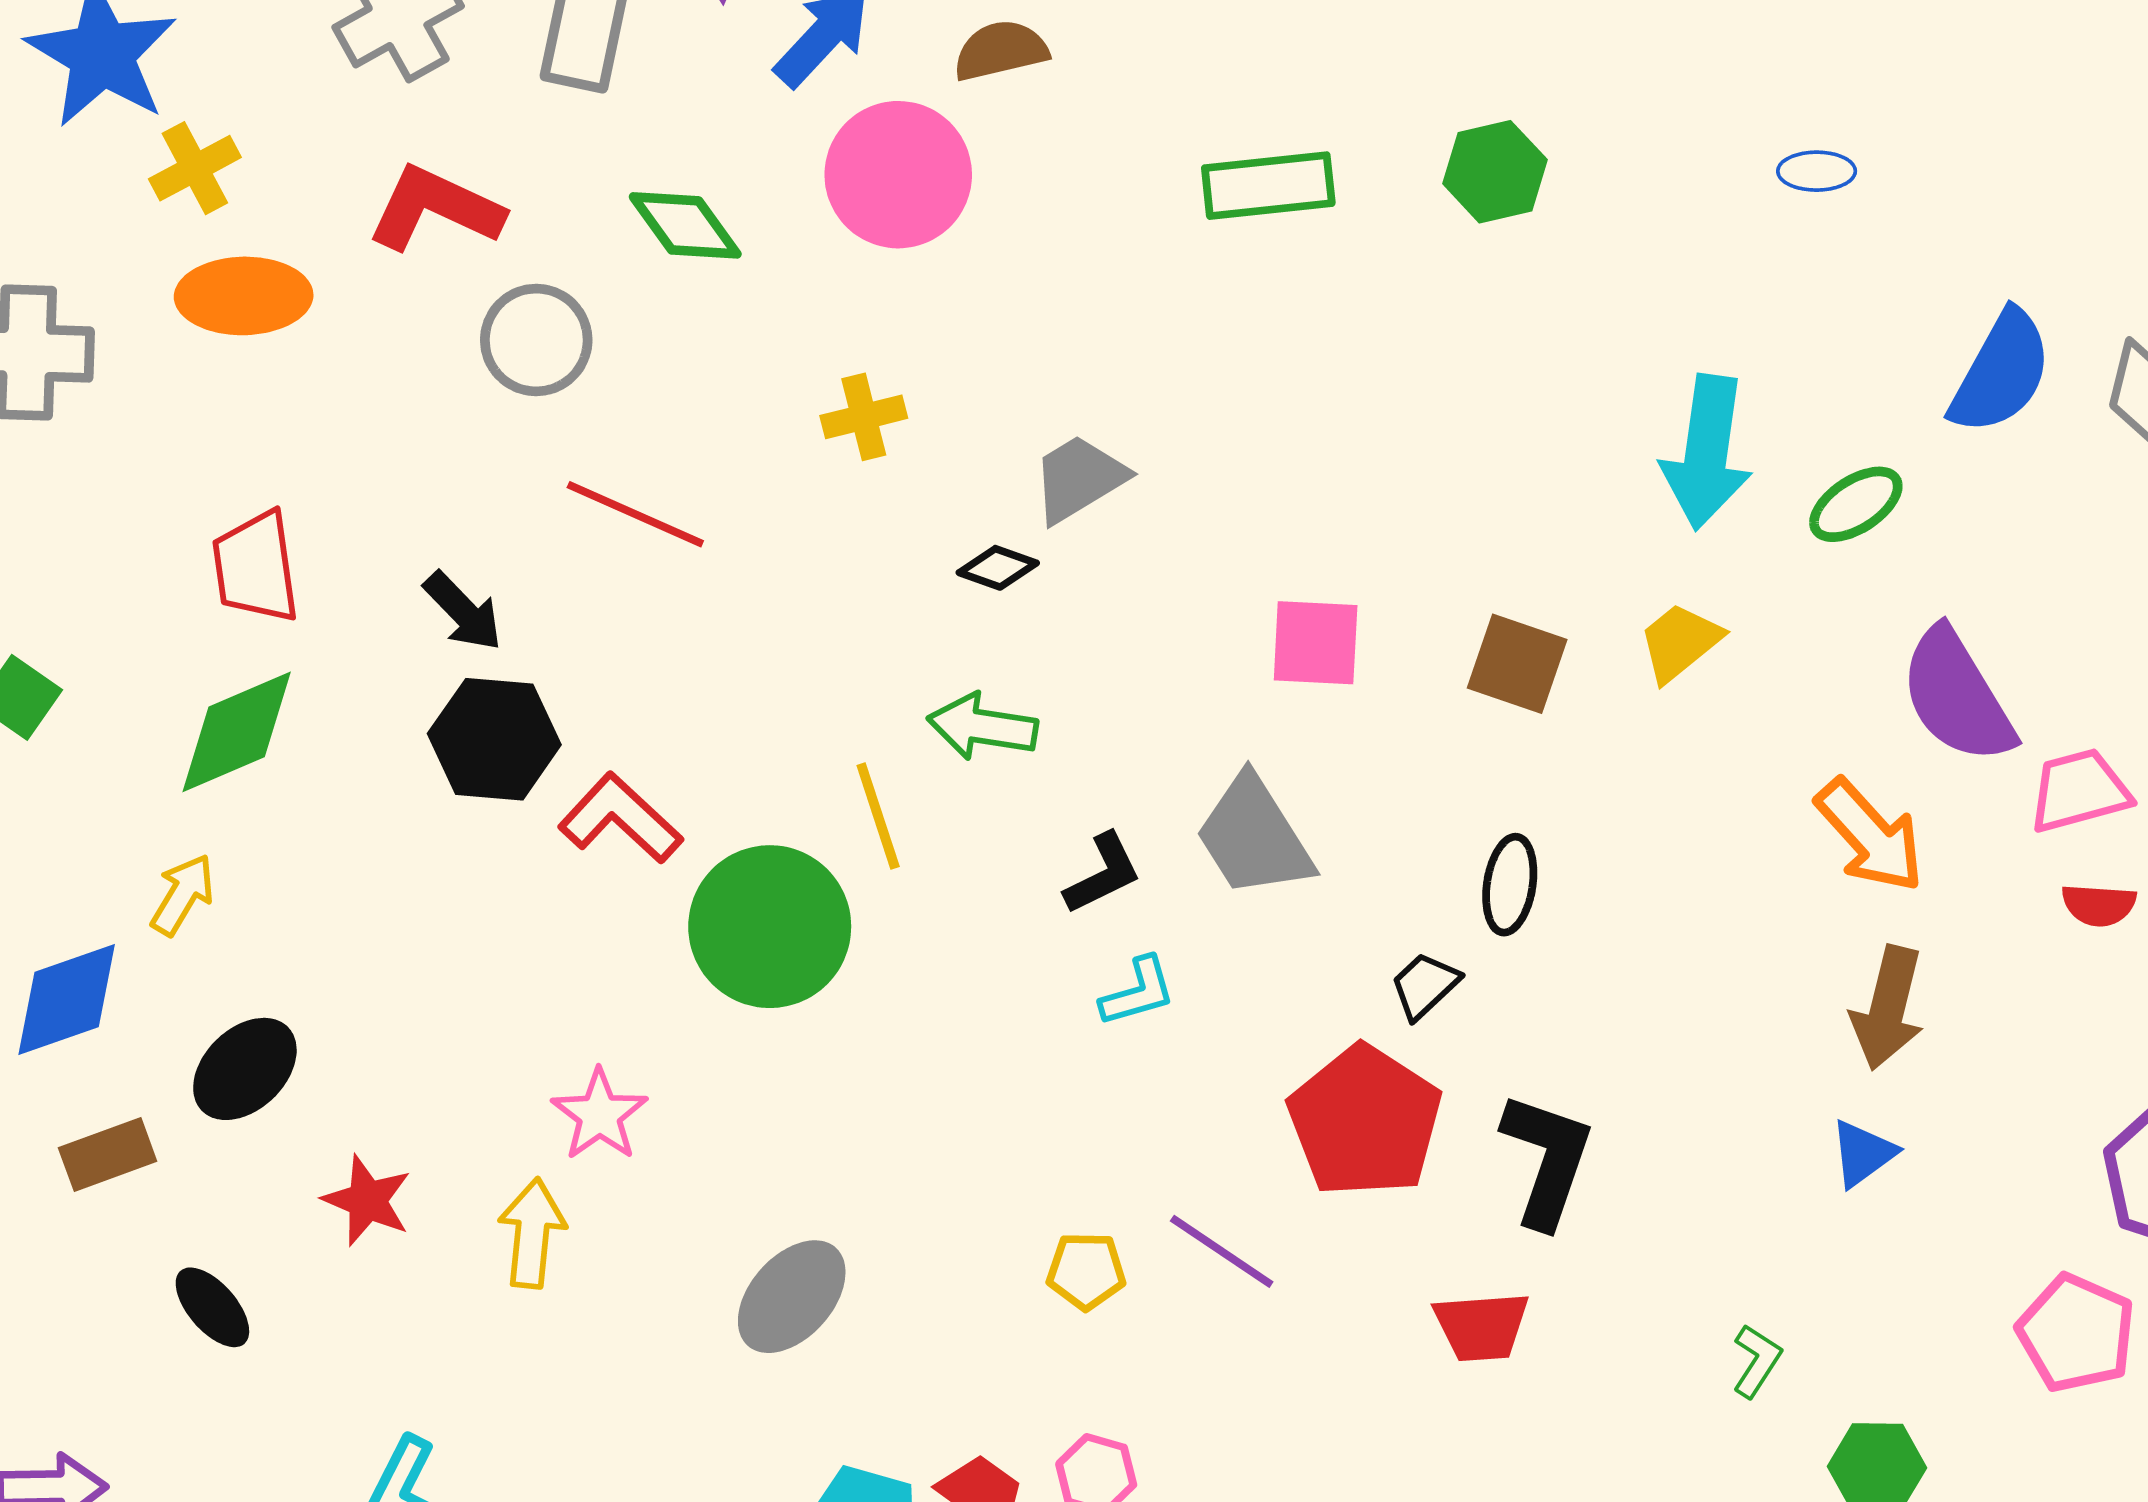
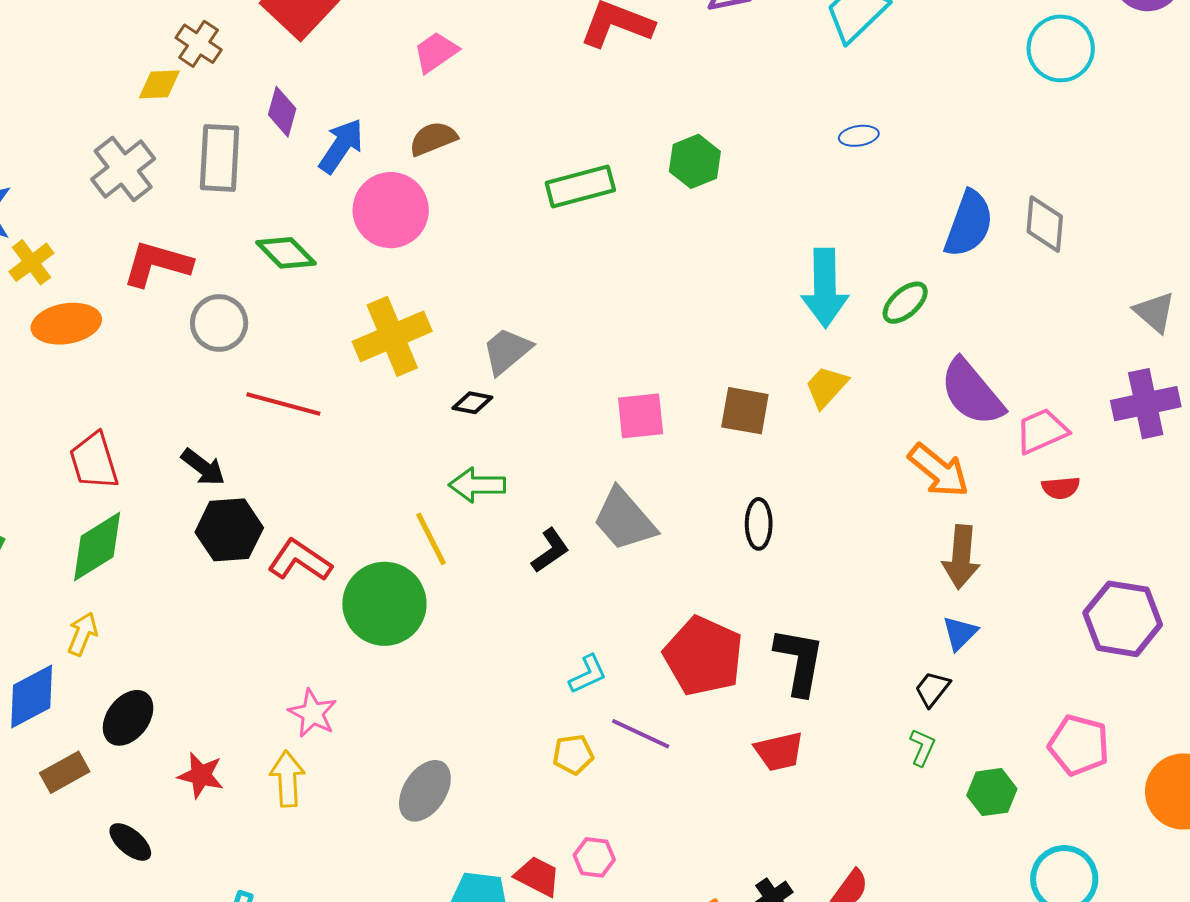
yellow cross: (864, 417) -> (392, 336), size x1.8
black trapezoid: (1425, 986) -> (932, 689), moved
cyan L-shape: (1138, 992) -> (588, 674), moved
pink pentagon: (2076, 1333) -> (1079, 745), moved

